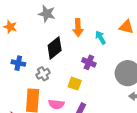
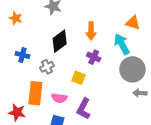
orange arrow: (78, 28) -> (91, 31), moved
cyan arrow: (101, 38) -> (122, 44), moved, size x1.5

